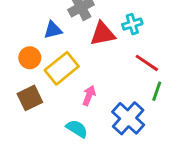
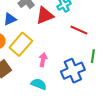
green line: (157, 91) -> (93, 56), moved
blue cross: (128, 118) -> (73, 71), turned 35

